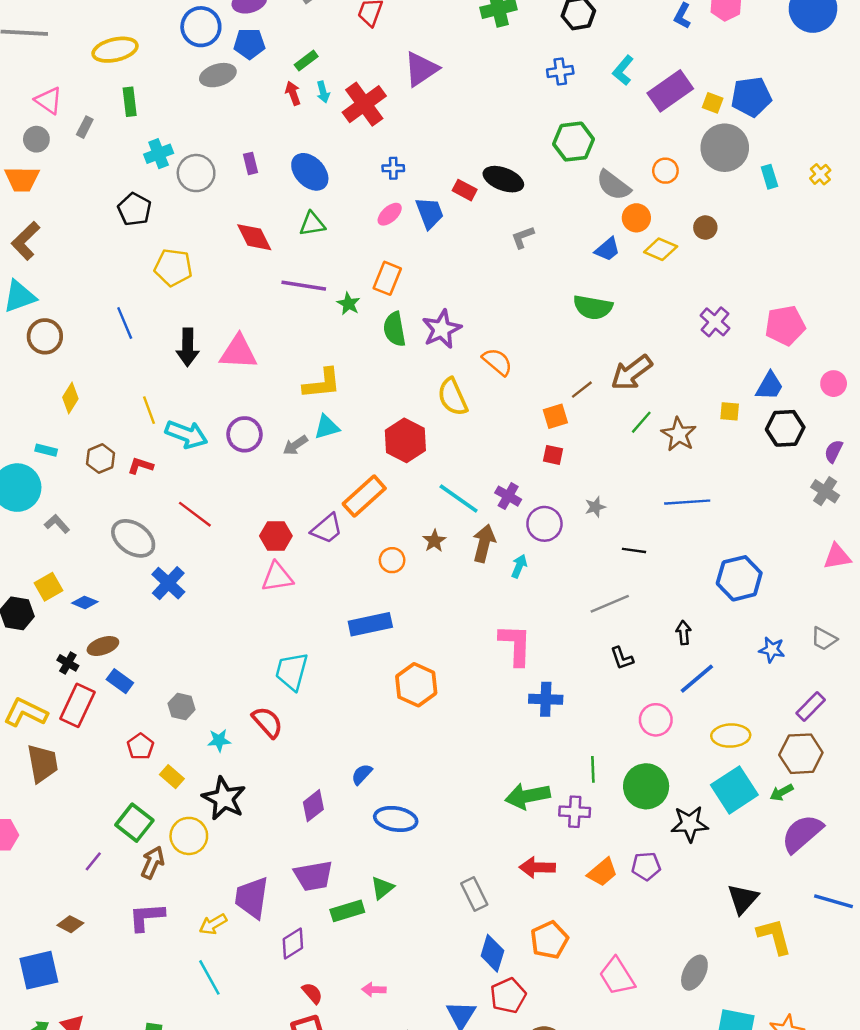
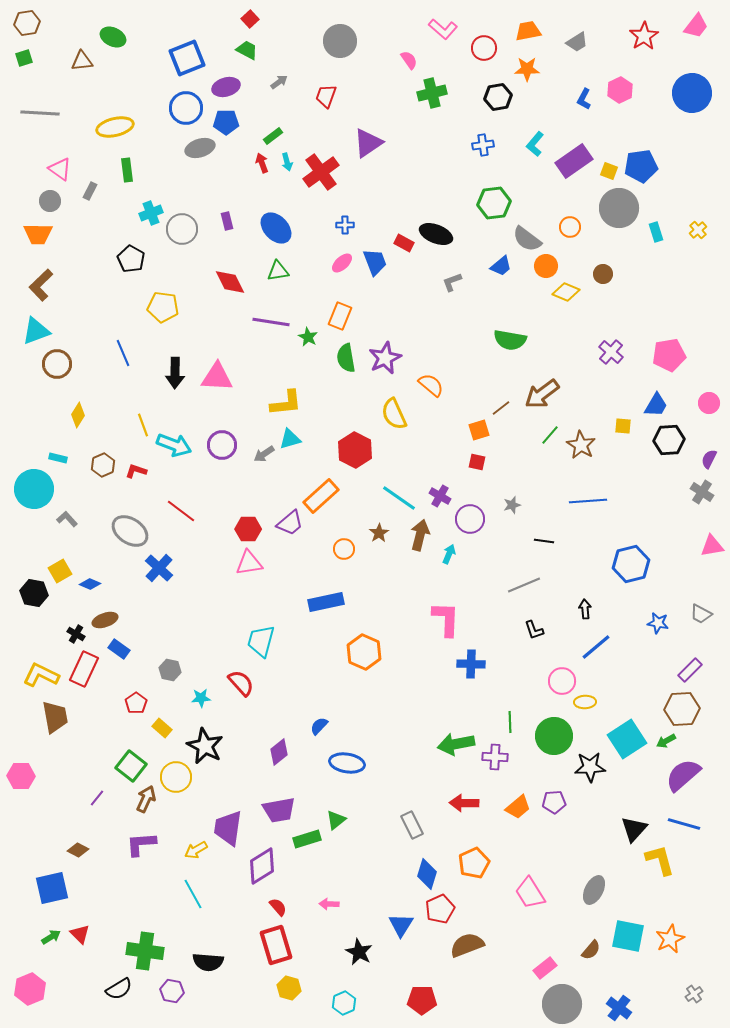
blue trapezoid: (607, 249) -> (501, 266), moved
yellow ellipse: (731, 736) -> (585, 702), moved, size x0.7
blue line: (834, 901) -> (684, 824), moved
purple diamond: (293, 944) -> (262, 866), size x1.4

